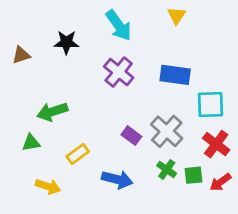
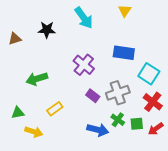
purple cross: (119, 72) -> (84, 65), moved
cyan square: (210, 105) -> (149, 74), turned 35
gray cross: (167, 131) -> (118, 93), turned 30
green triangle: (31, 143) -> (18, 113), moved
blue arrow: (117, 179) -> (98, 130), moved

